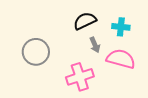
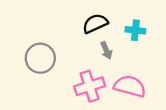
pink semicircle: (121, 59) -> (130, 86), moved

